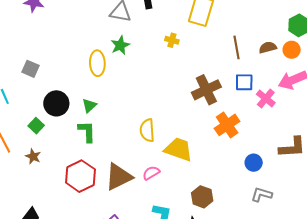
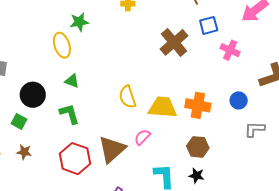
green star: (120, 45) -> (79, 22), turned 30
pink cross: (266, 99) -> (230, 50), moved
green triangle: (89, 106) -> (72, 81), moved, turned -42
orange cross: (227, 125) -> (198, 105), moved, turned -30

